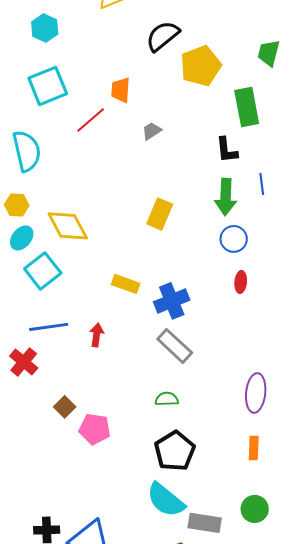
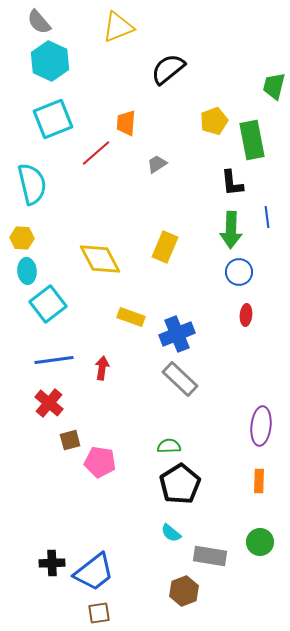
cyan hexagon: (45, 28) -> (50, 61), size x1.4
yellow pentagon: (201, 66) -> (214, 121), moved, size x0.7
yellow diamond: (68, 226) -> (100, 259), moved
cyan ellipse: (22, 238) -> (27, 271), turned -45
red cross: (24, 362) -> (49, 403), moved
green semicircle: (167, 399) -> (169, 446), moved
brown square: (65, 407) -> (70, 440), turned 30
cyan semicircle: (166, 500) -> (171, 533), size x0.5

